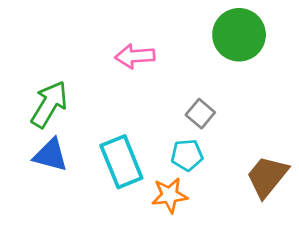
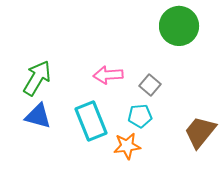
pink arrow: (135, 56) -> (108, 75), moved

